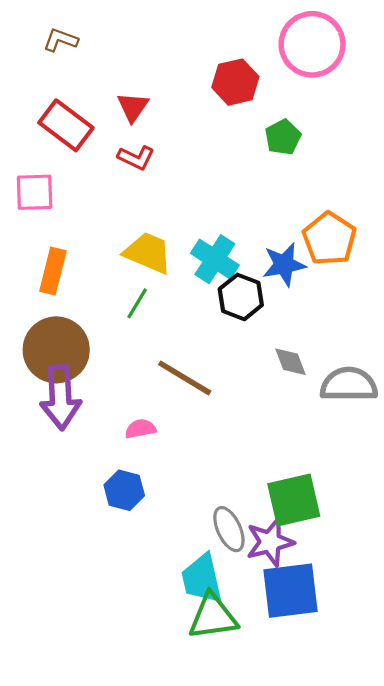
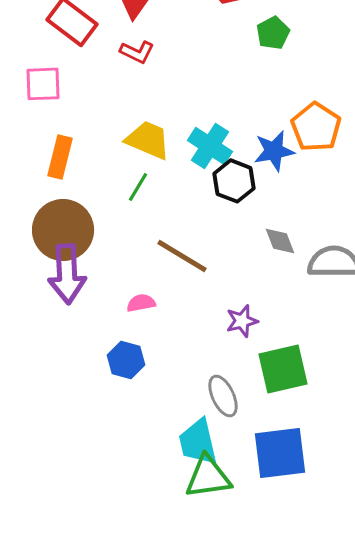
purple star: (270, 542) -> (242, 321), moved, size x0.7

